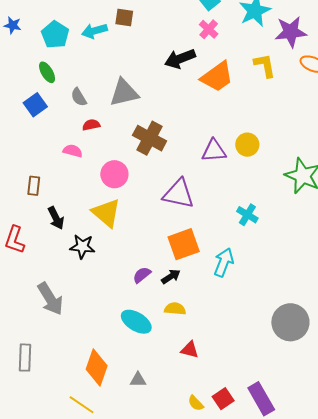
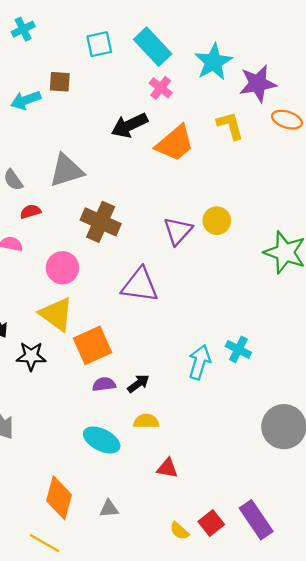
purple triangle: (214, 151) -> (178, 231), turned -40
cyan cross: (247, 215) -> (238, 349), moved
orange square: (184, 244) -> (93, 345), moved
purple semicircle: (142, 275) -> (104, 384), turned 36

